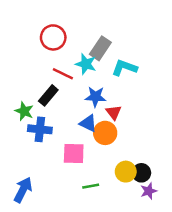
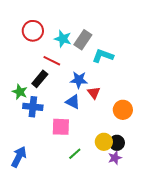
red circle: (53, 37) -> (33, 31), moved
cyan star: (86, 64) -> (63, 39), moved
orange circle: (105, 133) -> (123, 110), moved
green line: (91, 186) -> (75, 154), turned -32
purple star: (149, 191) -> (115, 158), moved

